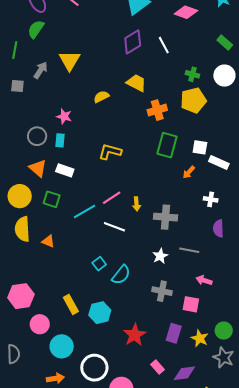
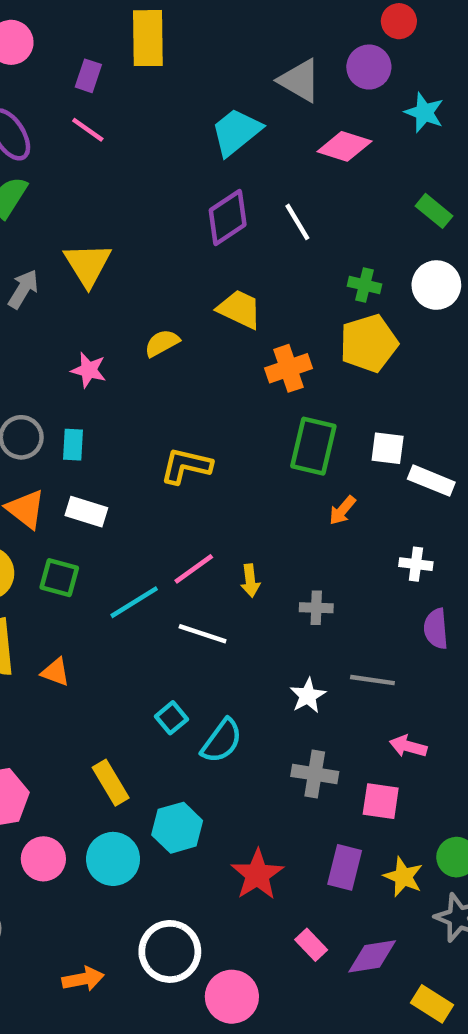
pink star: (64, 116) -> (89, 370), moved
orange arrow: (189, 172) -> (342, 510), moved
gray cross: (165, 217) -> (316, 608), size x0.6
yellow rectangle: (71, 304) -> (111, 783), moved
cyan circle: (62, 346) -> (113, 859), moved

